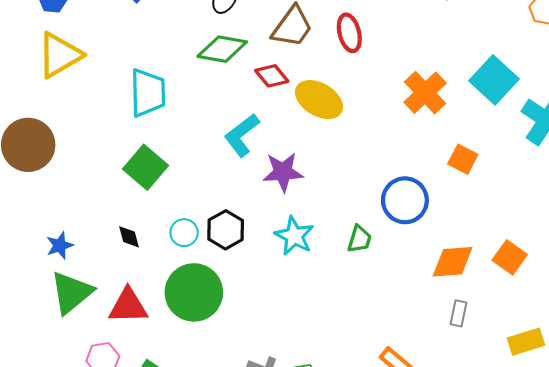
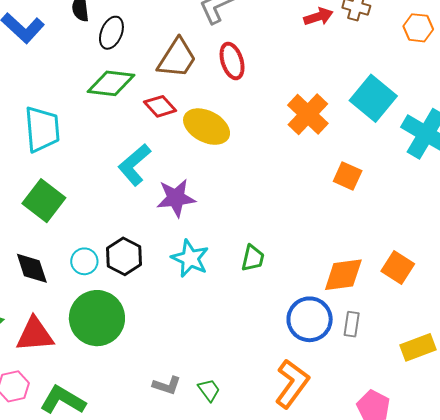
blue circle: (405, 200) -> (310, 319), moved
black diamond: (129, 237) -> (32, 268), size x1.5

